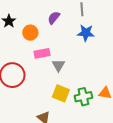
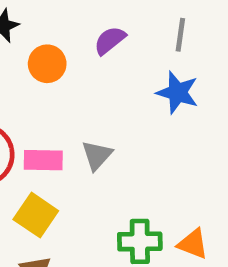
pink rectangle: (42, 53) -> (43, 160), moved
yellow square: (61, 93) -> (36, 215), moved

